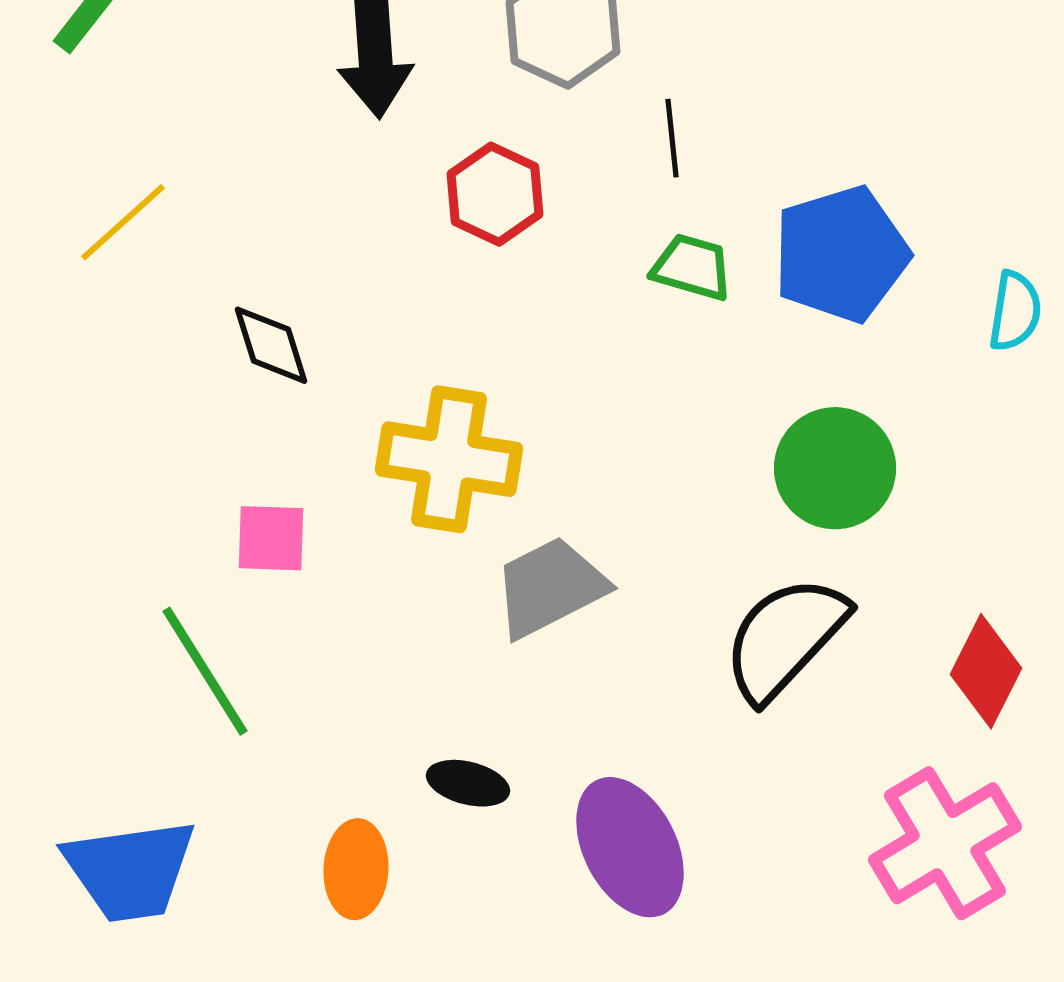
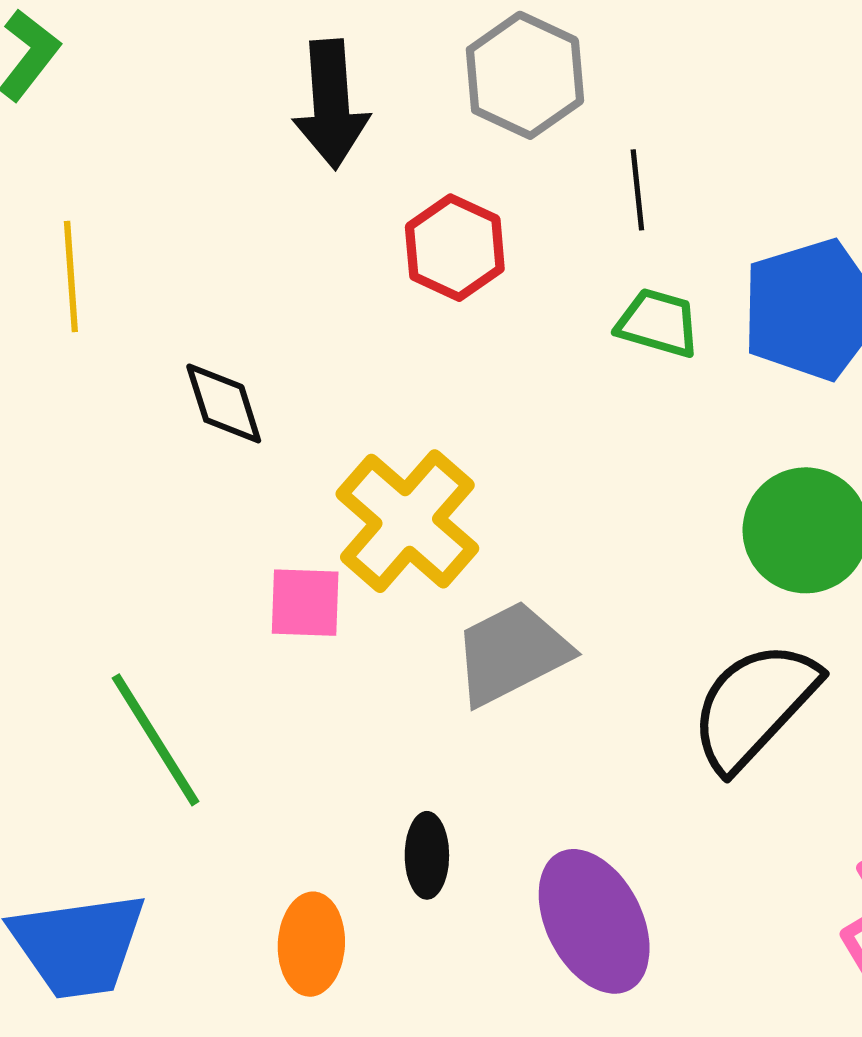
yellow line: (123, 222) -> (71, 277), turned -52
yellow cross: (449, 459) -> (407, 521), turned 32
pink square: (271, 538) -> (305, 603), moved
black ellipse: (468, 783) -> (427, 855), turned 76

